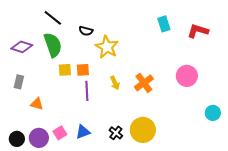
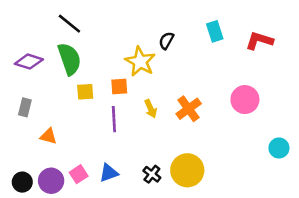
black semicircle: (86, 31) -> (166, 41), moved, turned 104
orange square: (83, 70) -> (119, 86), moved

